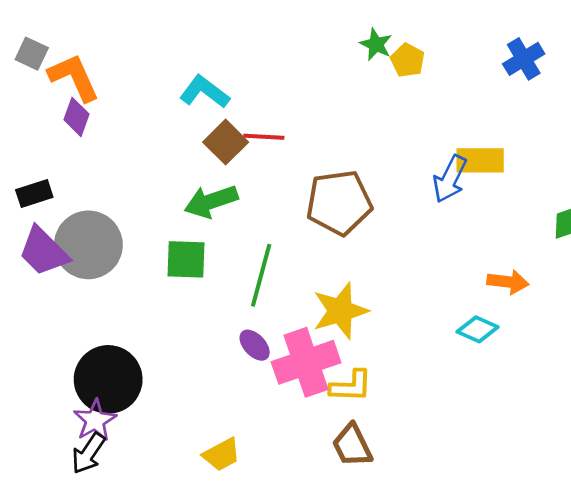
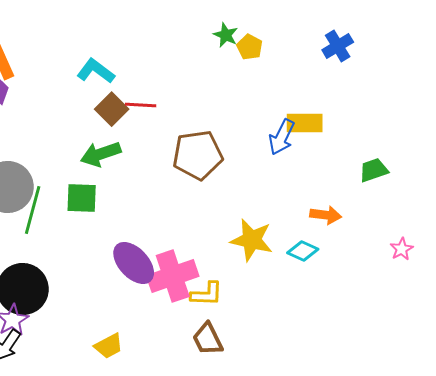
green line: (261, 275) -> (33, 210), moved
yellow star: (340, 311) -> (252, 240), moved, turned 30
purple ellipse: (255, 345) -> (134, 263), size x1.8

